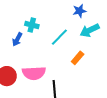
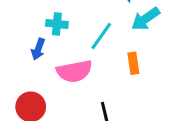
orange rectangle: (78, 58) -> (133, 63), turned -40
pink semicircle: (34, 73) -> (74, 71), moved

